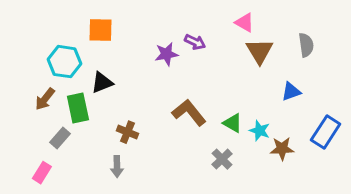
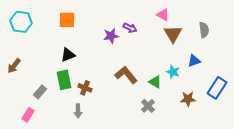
cyan hexagon: (64, 62) -> (21, 22), moved
brown arrow: (45, 99) -> (14, 66), moved
green rectangle: (78, 108) -> (64, 80), moved
cyan star: (260, 131) -> (173, 72), moved

